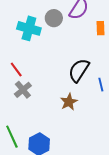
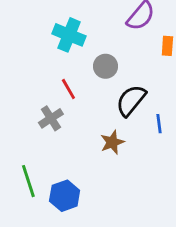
gray circle: (54, 18) -> (105, 66), moved
red line: (16, 69) -> (68, 89), moved

